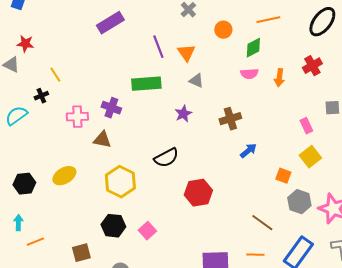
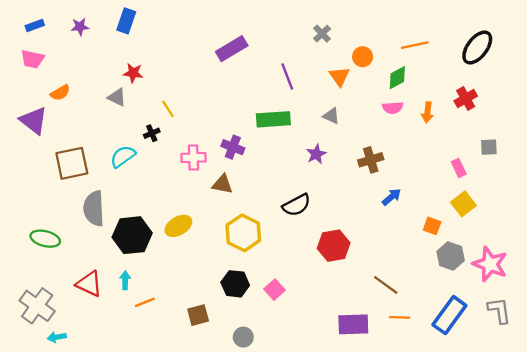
orange triangle: (186, 53) -> (339, 76), moved
black hexagon: (24, 184) -> (132, 235), size x1.5
brown line: (262, 223) -> (386, 285), moved

